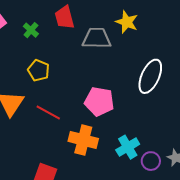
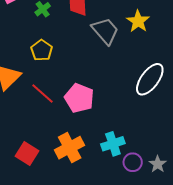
gray trapezoid: (97, 38) -> (105, 31), turned 36
pink pentagon: (99, 101) -> (79, 98), moved
orange cross: (83, 140) -> (70, 148), moved, turned 36

